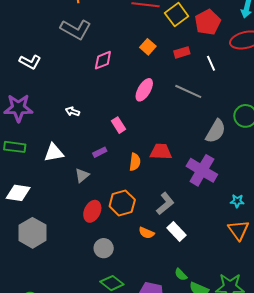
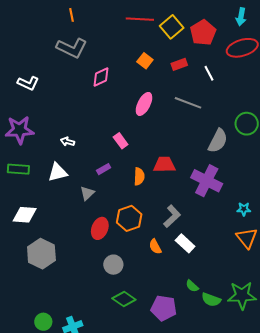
white arrow: (72, 111) -> (67, 142), moved
orange semicircle: (146, 233) -> (155, 247), turned 42

